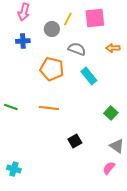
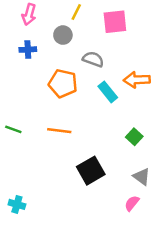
yellow line: (68, 19) -> (76, 12), moved
orange arrow: (113, 48) -> (137, 80), moved, size x1.5
black square: (75, 141) -> (91, 171), size x1.6

